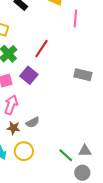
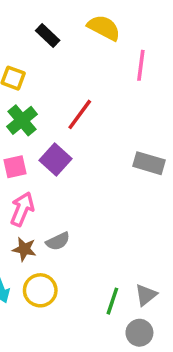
gray triangle: (85, 151) -> (146, 295), turned -40
green line: (66, 155) -> (112, 301), turned 63

